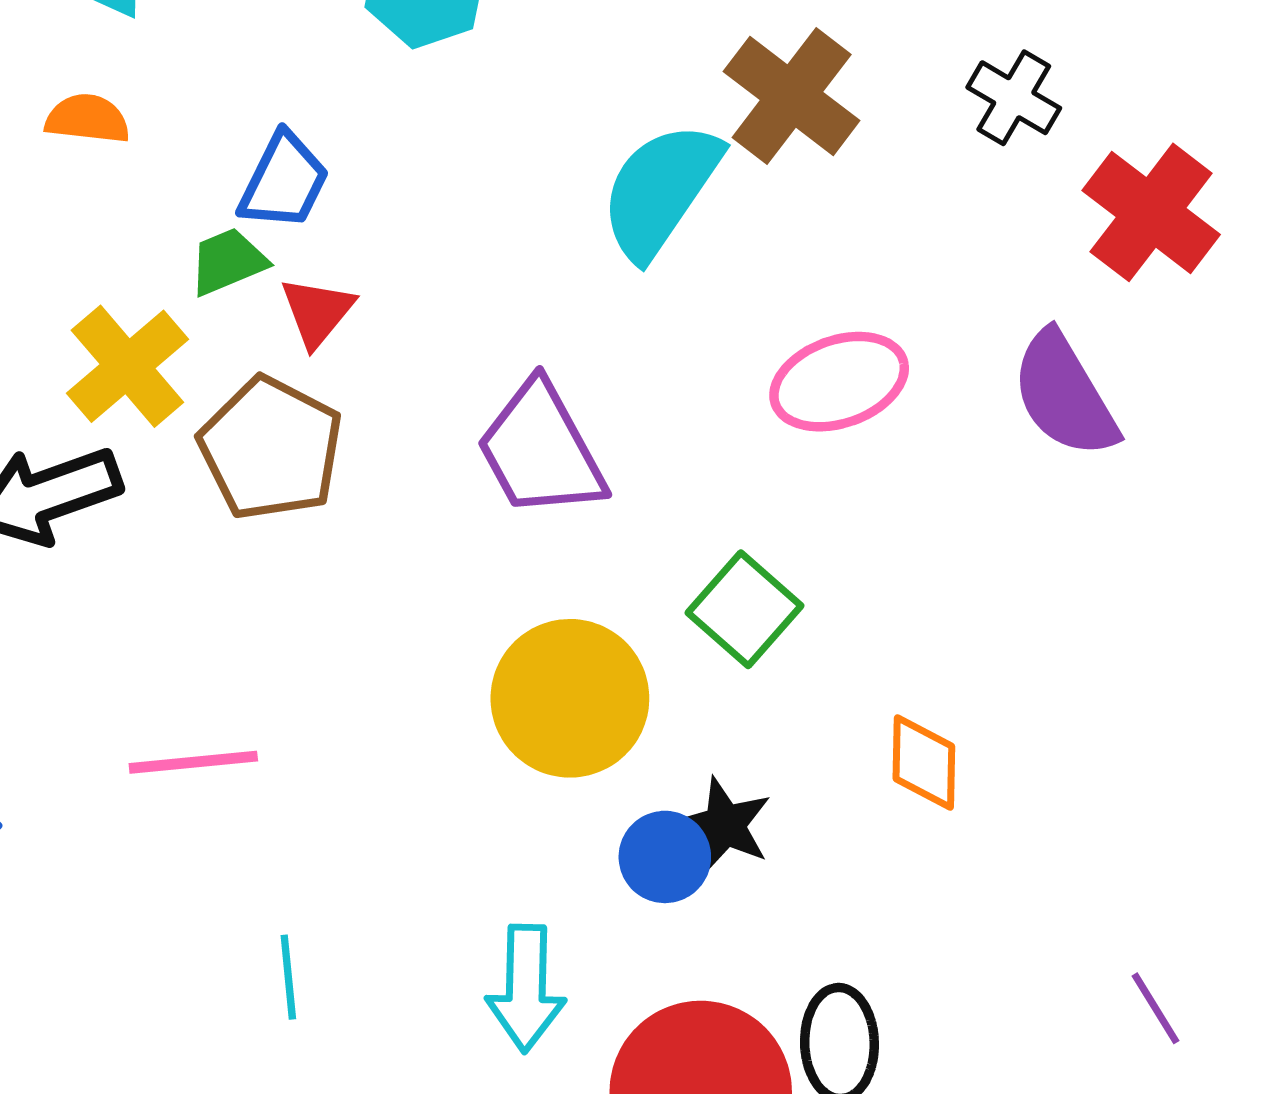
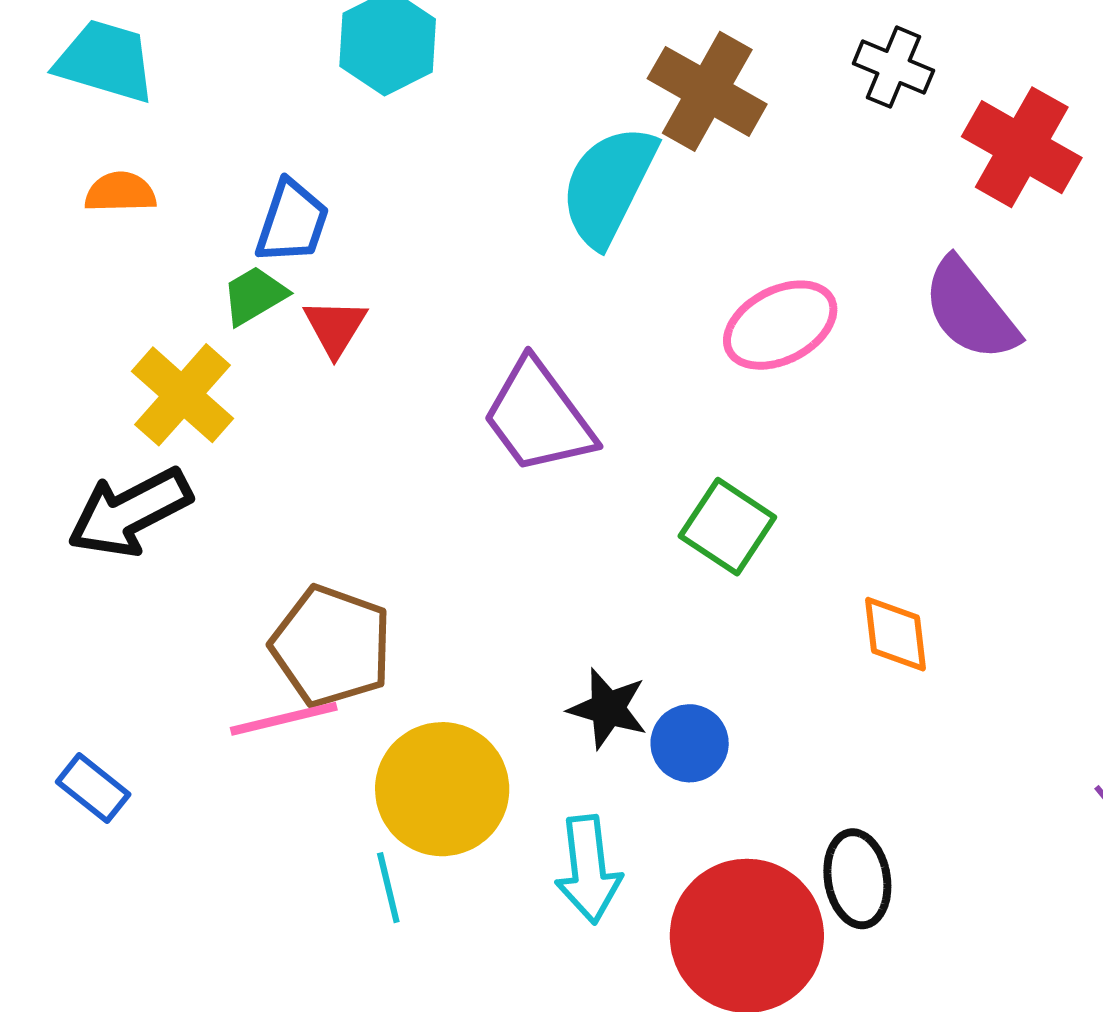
brown pentagon: (271, 448) -> (331, 646), moved
yellow circle: (570, 698) -> (442, 789), moved
black star: (725, 825) -> (608, 709), moved

